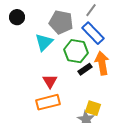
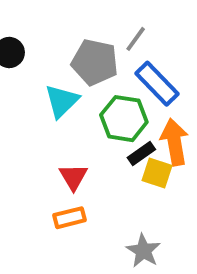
gray line: (91, 10) -> (136, 39), moved
orange rectangle: (48, 102) -> (69, 218), size x0.7
yellow square: (93, 108) -> (157, 173), moved

